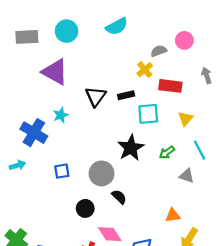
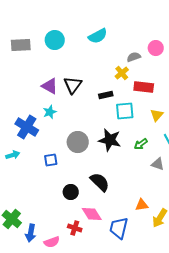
purple triangle: (55, 72) -> (50, 86), moved, size x0.7
black triangle: (96, 96) -> (73, 85), moved
black star: (131, 148) -> (110, 140), turned -30
gray circle: (102, 173) -> (78, 142), moved
black semicircle: (119, 197) -> (100, 182), size x1.5
orange triangle: (173, 215) -> (142, 205), moved

